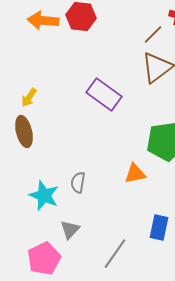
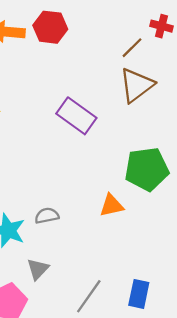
gray semicircle: (78, 183) -> (47, 216), turned 70
blue rectangle: (159, 228) -> (139, 294), moved

